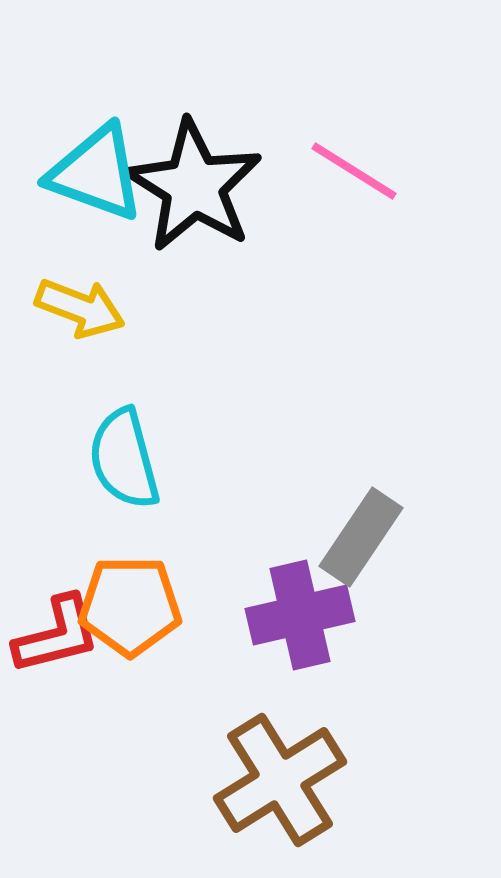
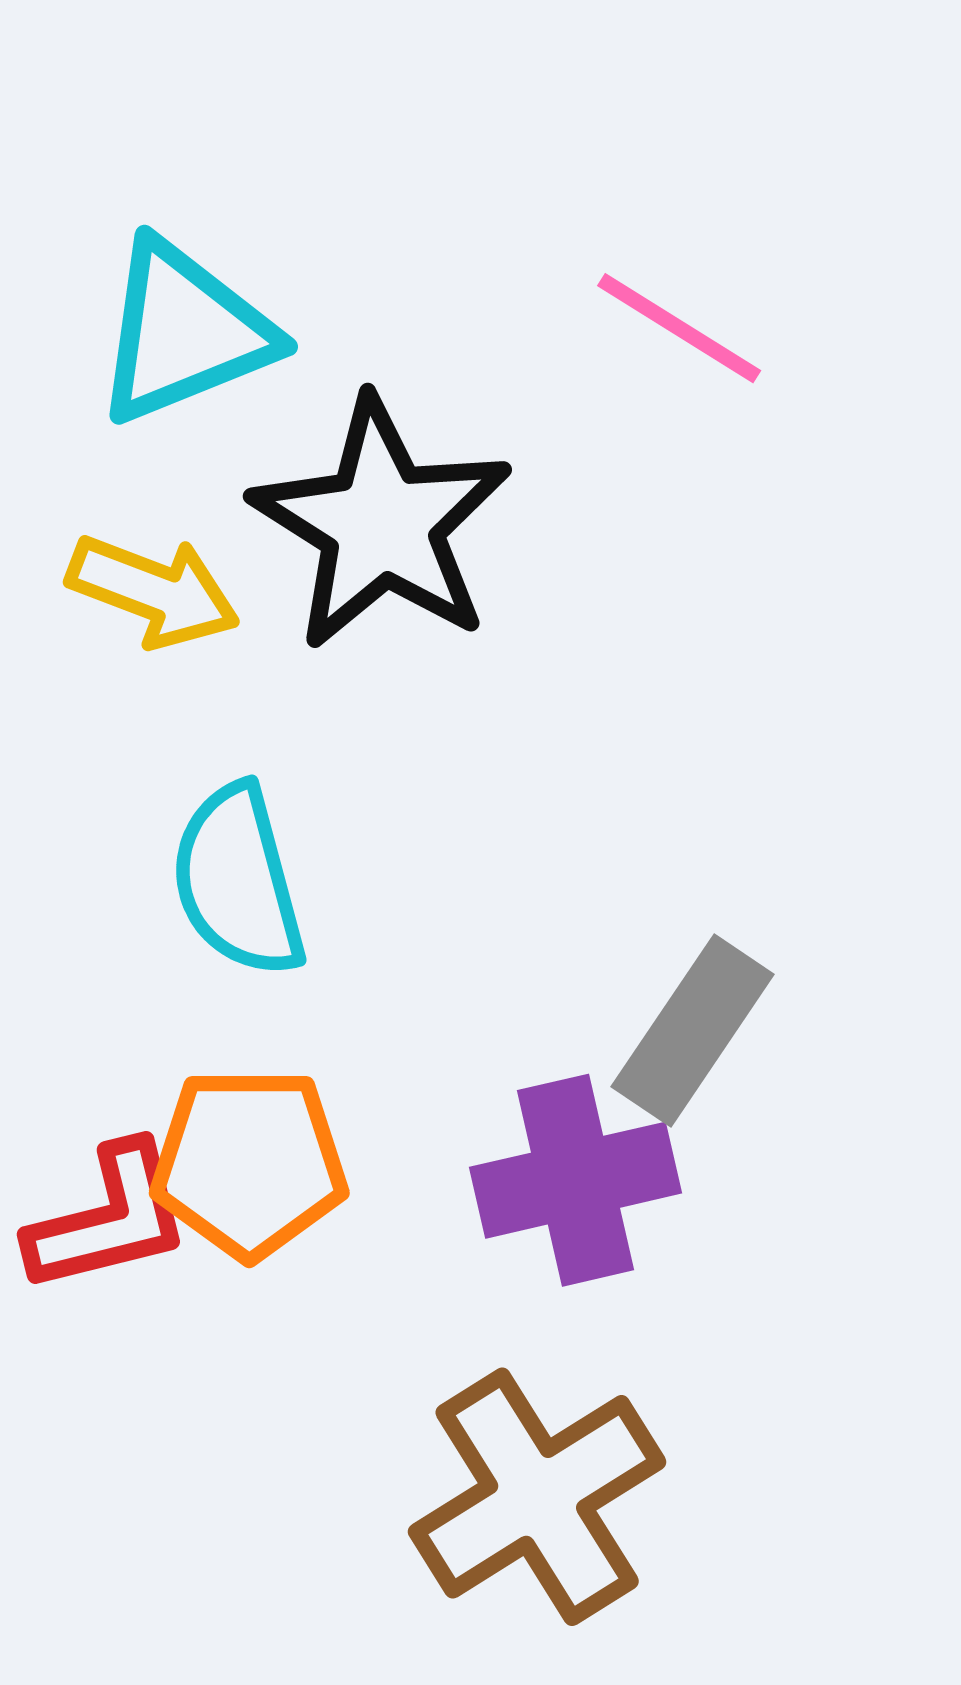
cyan triangle: (96, 173) -> (184, 332), turned -42
black star: (194, 186) -> (382, 524), moved

